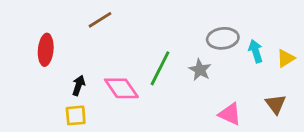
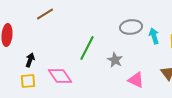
gray star: (200, 70) -> (115, 60), moved
pink diamond: (121, 88) -> (60, 76), moved

